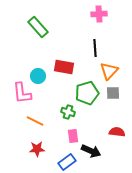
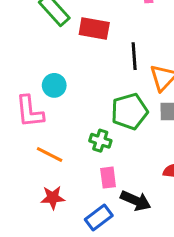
black line: (95, 48) -> (134, 56), moved
red rectangle: (64, 67) -> (94, 29), moved

